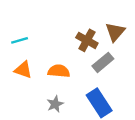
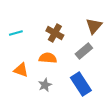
brown cross: (87, 40) -> (55, 33), moved
orange triangle: (23, 70) -> (21, 70), moved

